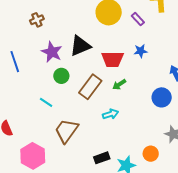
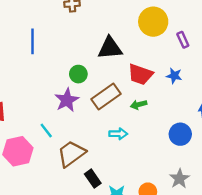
purple star: (52, 52) -> (67, 100), moved
cyan line: (46, 102) -> (46, 130), moved
brown trapezoid: (66, 131) -> (71, 154), moved
black rectangle: (102, 158) -> (93, 179), turned 56

